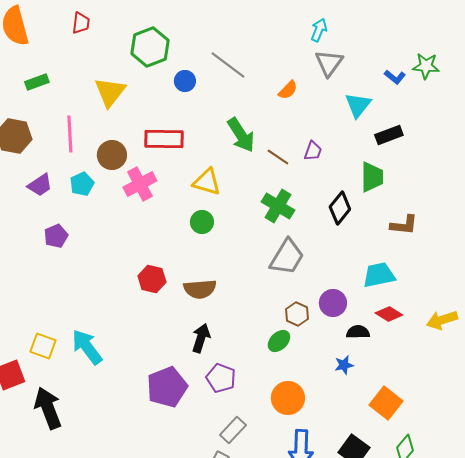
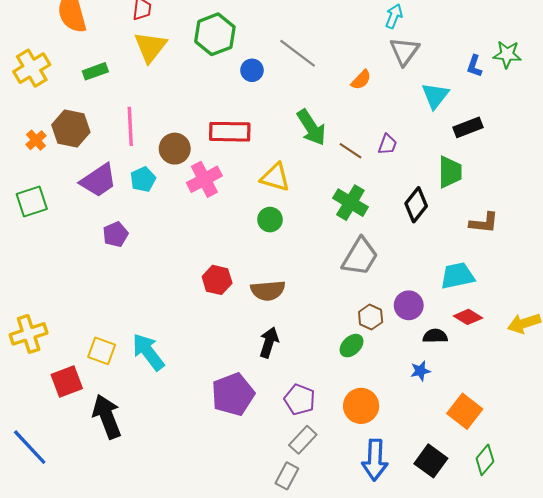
blue L-shape: (395, 77) -> (474, 66), turned 70
yellow triangle: (110, 92) -> (150, 47), moved
purple trapezoid: (40, 185) -> (98, 180), size x1.4
purple pentagon: (221, 378) -> (300, 400), moved

